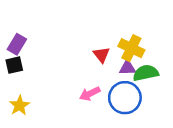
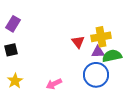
purple rectangle: (17, 44) -> (13, 24), moved
yellow cross: (131, 48) -> (101, 37), turned -36
pink arrow: (90, 94) -> (54, 84), moved

